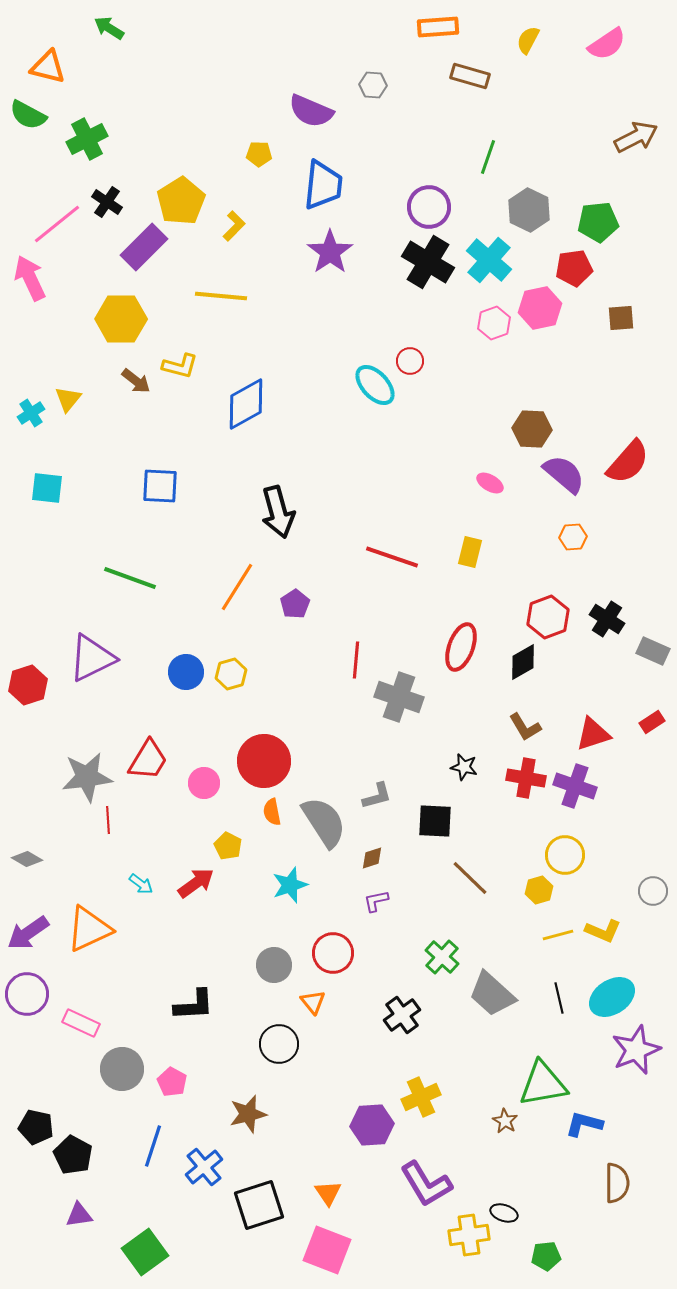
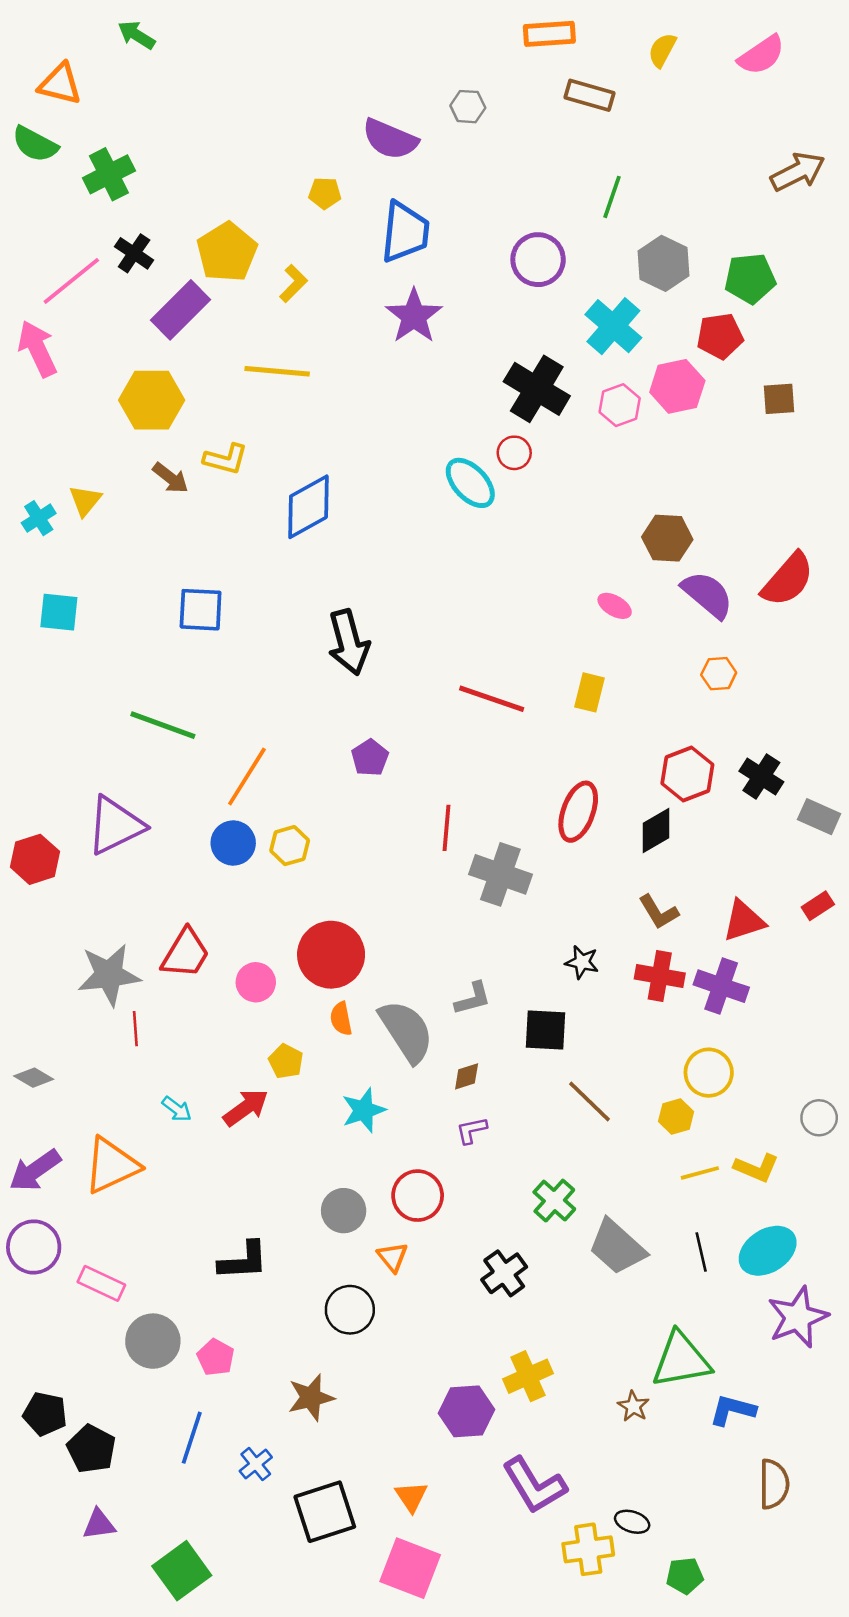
black cross: (428, 262) -> (537, 389), moved
orange line: (237, 587) -> (247, 777), moved
blue cross: (204, 1167) -> (256, 1464), size x0.7

